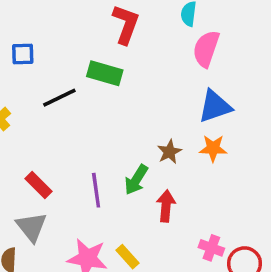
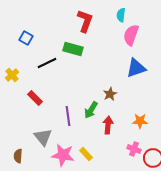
blue square: (23, 54) -> (26, 38), turned 32
orange star: (213, 148) -> (140, 121), moved
red rectangle: (38, 185) -> (35, 98), moved
gray triangle: (31, 227) -> (43, 137), moved

